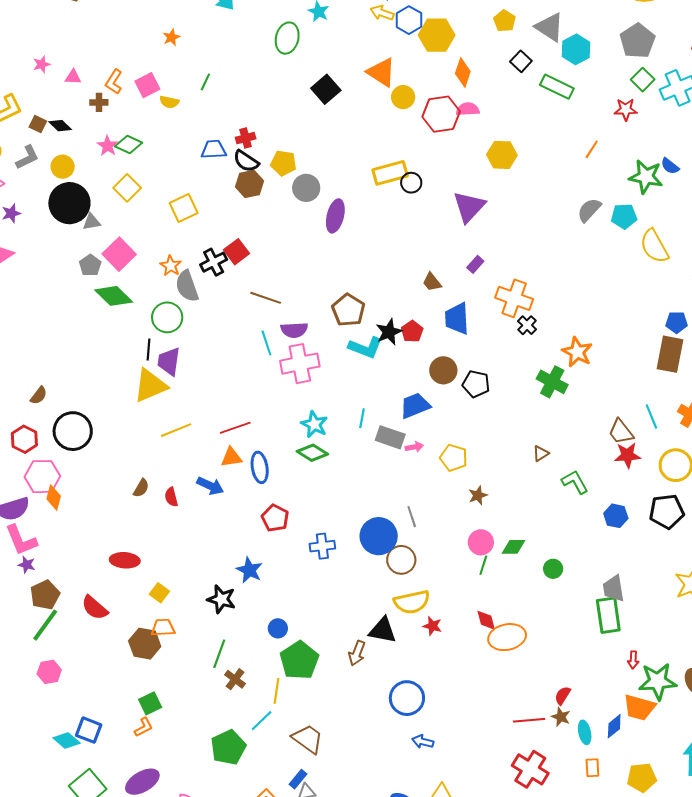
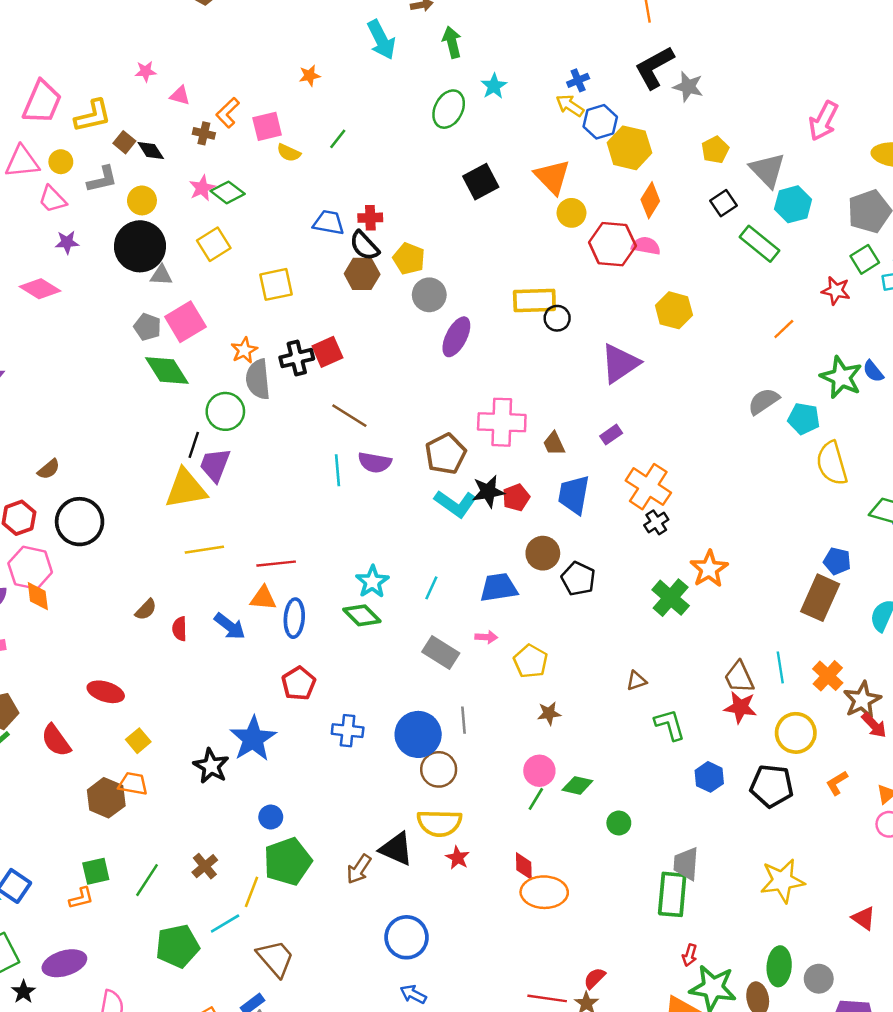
gray pentagon: (90, 265) -> (147, 327), turned -30
pink cross: (300, 364) -> (502, 422), moved
gray rectangle: (390, 437) -> (441, 653), moved
orange diamond: (54, 497) -> (38, 596), turned -35
blue star: (249, 570) -> (253, 739), size x1.4
green line: (219, 654) -> (147, 880), moved

